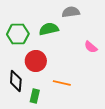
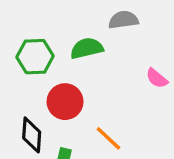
orange line: (62, 83) -> (108, 138), turned 30

